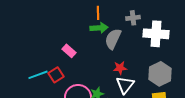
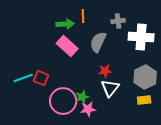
green arrow: (99, 28) -> (65, 24), moved
pink rectangle: (69, 51) -> (67, 46), moved, size x1.5
red square: (56, 75) -> (41, 78), turned -35

